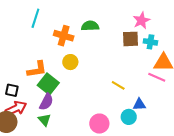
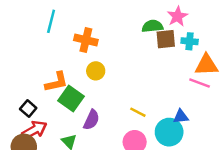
green semicircle: (90, 26) -> (152, 26), moved
yellow line: (118, 85) -> (138, 112), moved
black square: (12, 90) -> (28, 109), turned 32
purple semicircle: (46, 102) -> (91, 120), moved
cyan circle: (129, 117) -> (169, 132), size x1.5

